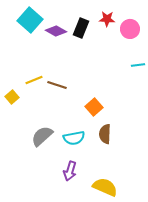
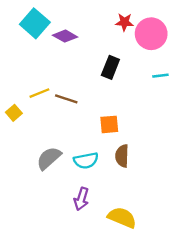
black rectangle: (81, 28) -> (110, 67), moved
pink circle: (130, 29) -> (151, 34), size x1.4
orange square: (94, 107) -> (109, 124), turned 36

